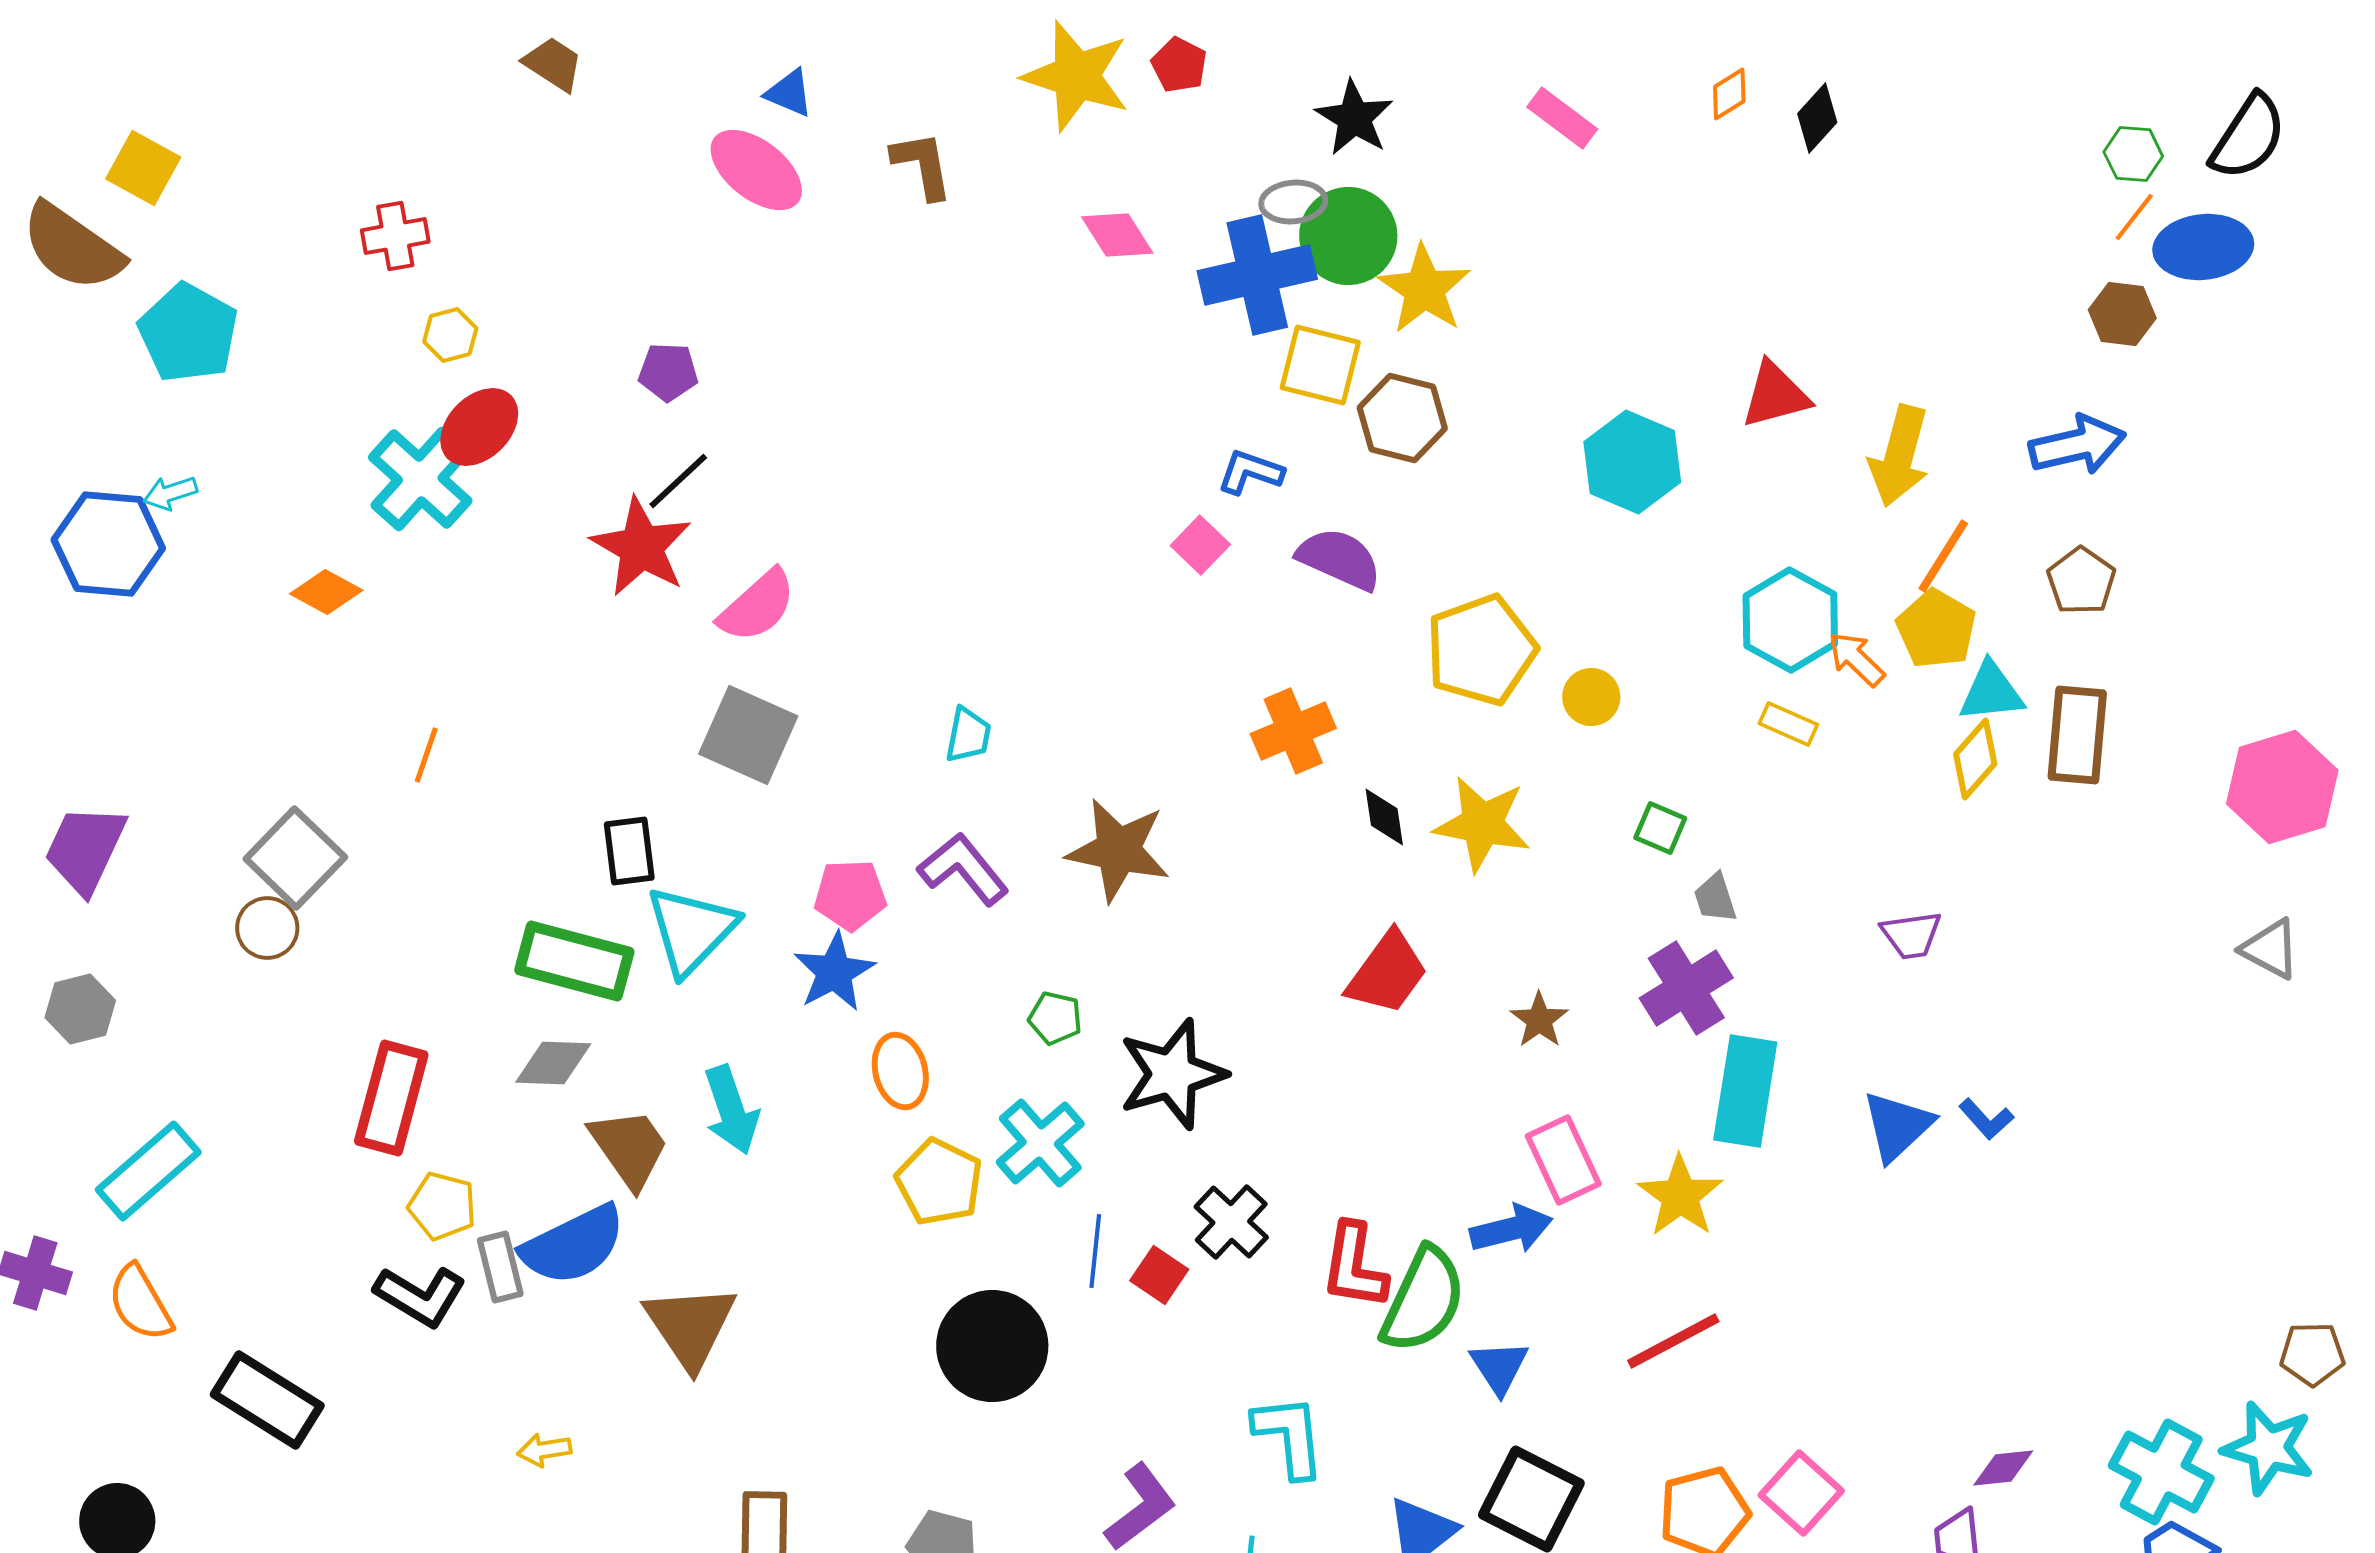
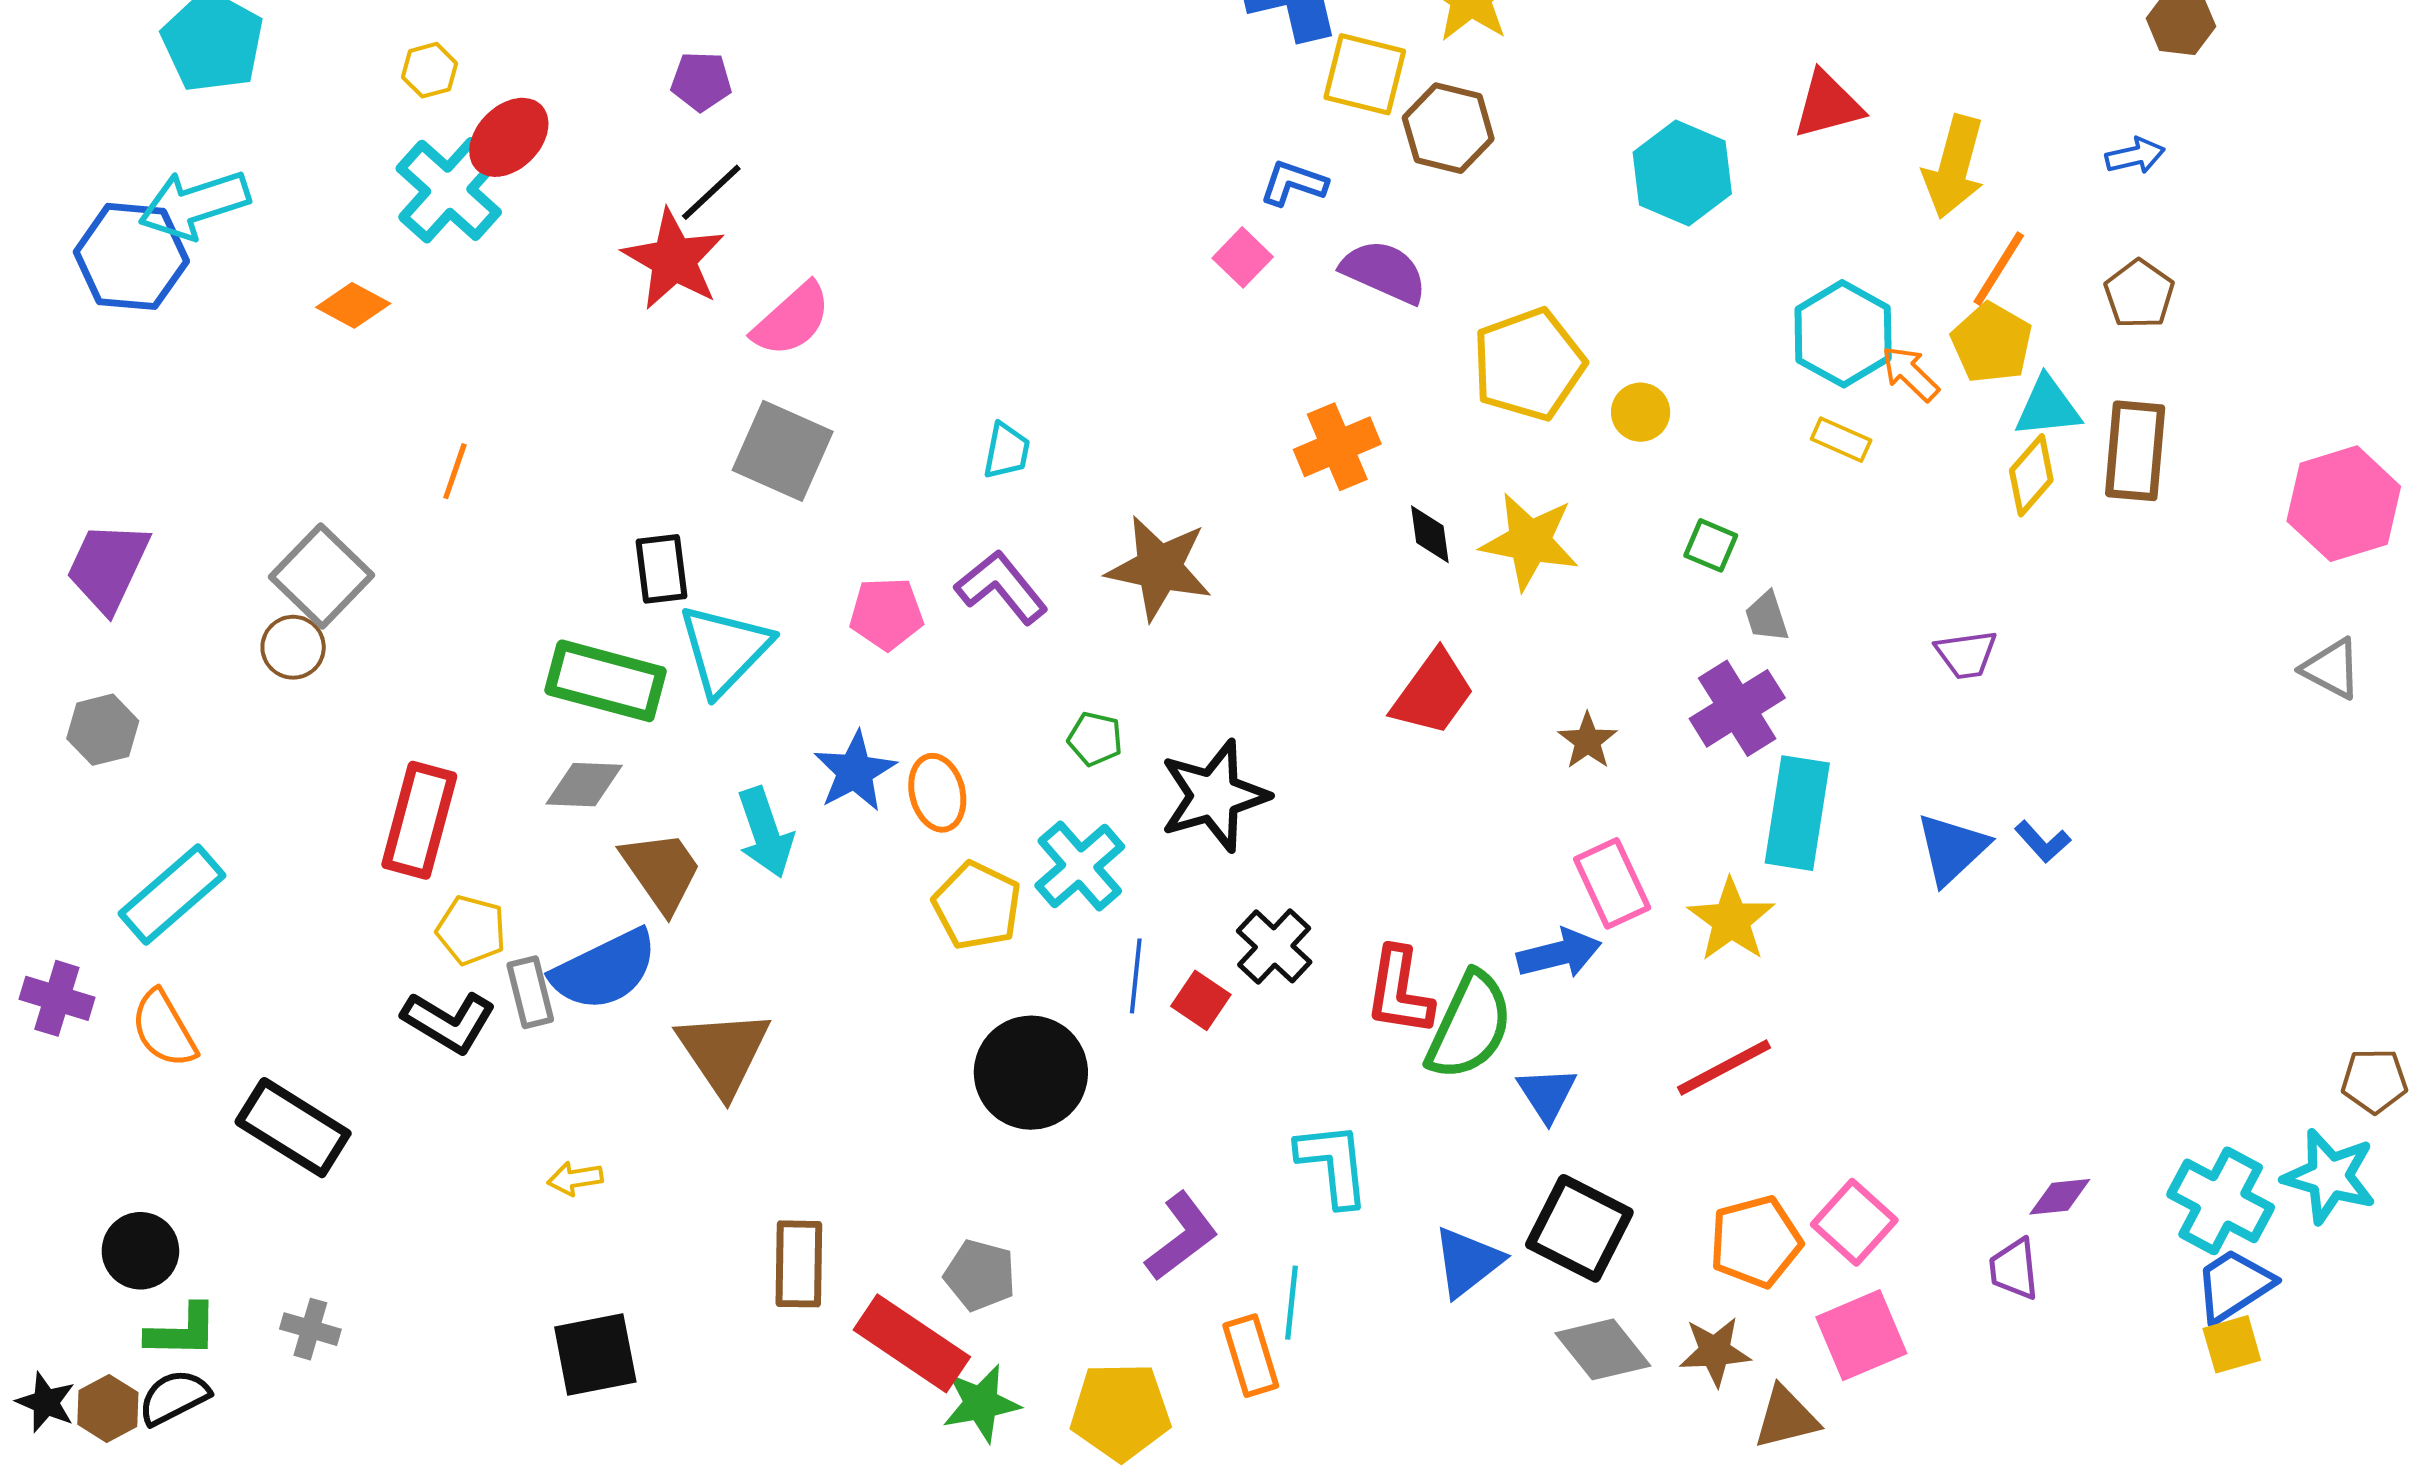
yellow hexagon: (450, 335) -> (429, 70), moved
blue arrow: (2077, 445) -> (2135, 156), size x0.6
cyan arrow: (170, 493) -> (194, 205), size x2.0
blue star: (834, 972) -> (855, 771), moved

